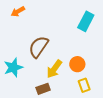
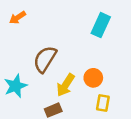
yellow rectangle: (84, 85) -> (103, 103), turned 32

